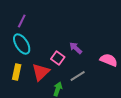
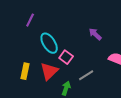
cyan ellipse: (22, 44) -> (49, 43), moved
purple arrow: (76, 48) -> (95, 34), moved

